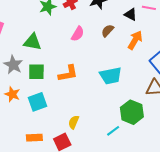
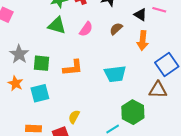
orange arrow: (135, 40) -> (143, 41), turned 150
green triangle: (32, 42) -> (57, 25), moved

